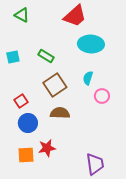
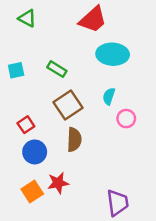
brown semicircle: (60, 113) -> (74, 140), turned 90
orange square: (26, 155) -> (32, 192), turned -30

